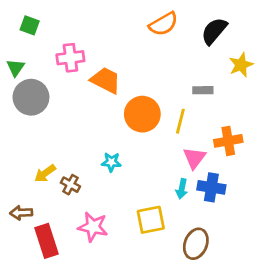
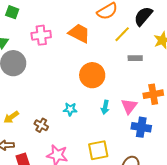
orange trapezoid: (106, 80) -> (79, 33), moved
yellow line: (180, 121) -> (122, 34), moved, turned 30
yellow arrow: (45, 173) -> (11, 117), moved
cyan arrow: (182, 189) -> (105, 107), moved

